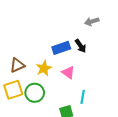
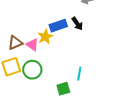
yellow star: (44, 68) -> (45, 37), moved
pink triangle: (68, 72) -> (32, 45), moved

